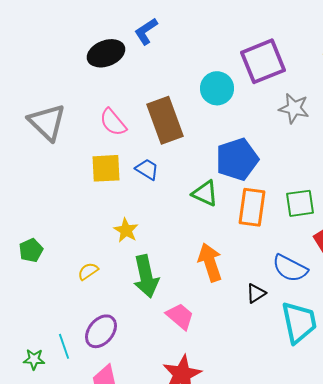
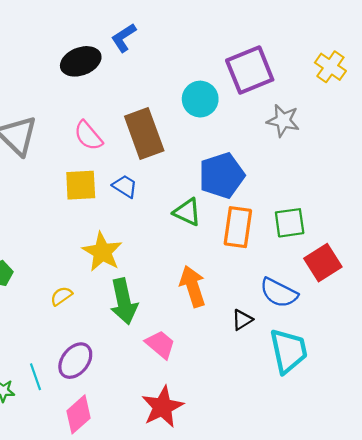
yellow star: (126, 230) -> (102, 252), size x1.5

